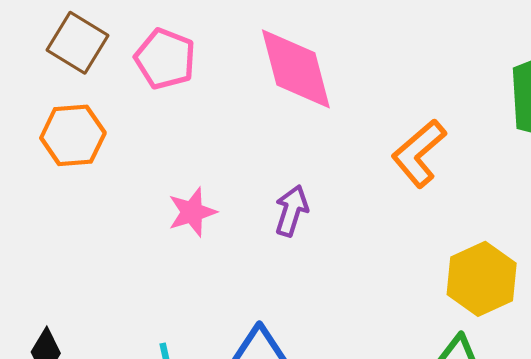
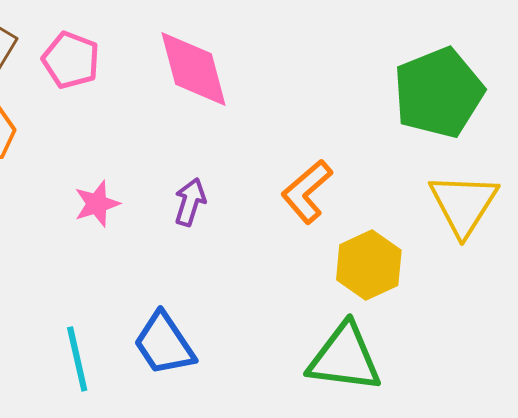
orange L-shape: (419, 153) -> (307, 192), moved

